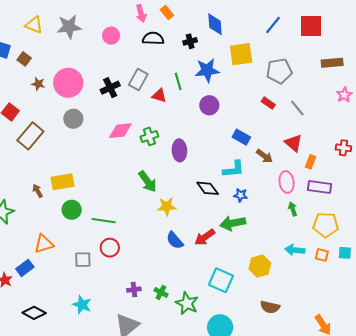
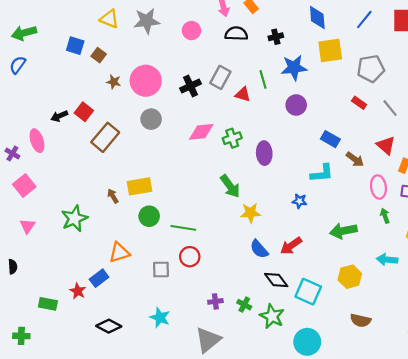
blue diamond: (215, 24) -> (317, 17), moved
black diamond: (208, 188) -> (276, 280), moved
blue star: (241, 195) -> (300, 201), moved
green arrow: (233, 223) -> (343, 231), moved

